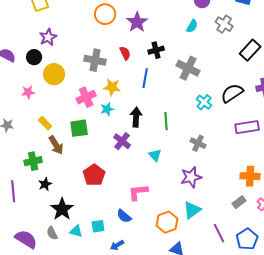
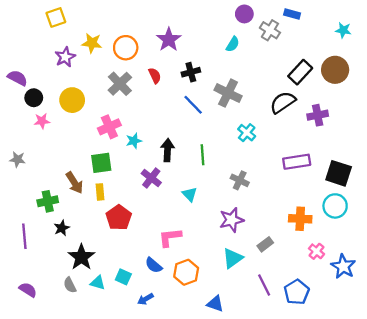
orange circle: (105, 14) -> (126, 48), moved
gray cross: (224, 24) -> (270, 30), moved
black circle: (34, 57) -> (34, 98), moved
gray cross: (95, 60) -> (120, 84), turned 35
blue line: (145, 78) -> (193, 105), moved, turned -54
yellow star: (112, 87) -> (92, 43), moved
black semicircle: (232, 93) -> (283, 102), moved
yellow rectangle: (45, 123) -> (100, 192), moved, turned 40
gray rectangle: (239, 202) -> (265, 244), moved
orange hexagon: (167, 222) -> (186, 272), moved
cyan square: (98, 226) -> (123, 277), turned 32
purple semicircle: (26, 239) -> (28, 290), moved, size x0.7

